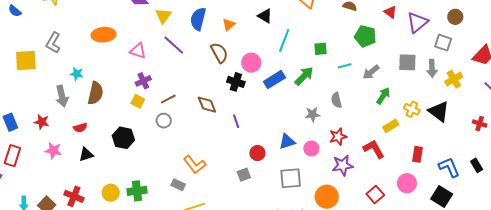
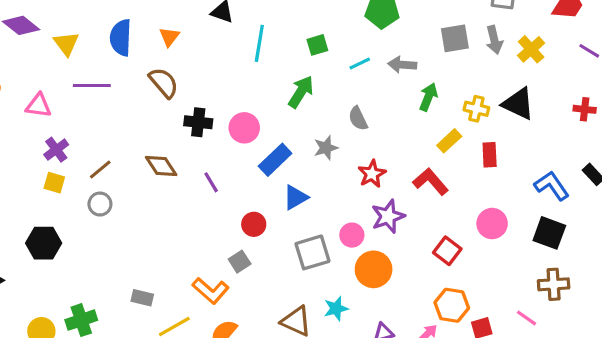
purple line: (174, 45) -> (92, 85), turned -30
pink circle: (251, 63) -> (244, 128), moved
gray arrow: (371, 72) -> (402, 65), turned 54
blue rectangle: (274, 80) -> (275, 160), moved
pink circle: (311, 149) -> (352, 235), moved
red rectangle: (417, 154) -> (490, 155), moved
orange L-shape: (195, 165) -> (211, 291), moved

